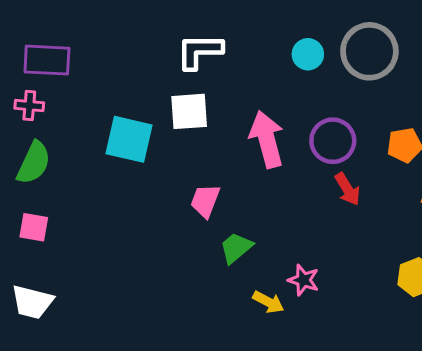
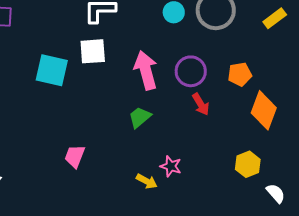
pink trapezoid: (205, 201) -> (75, 156), moved
green trapezoid: (236, 248) -> (140, 117), moved

